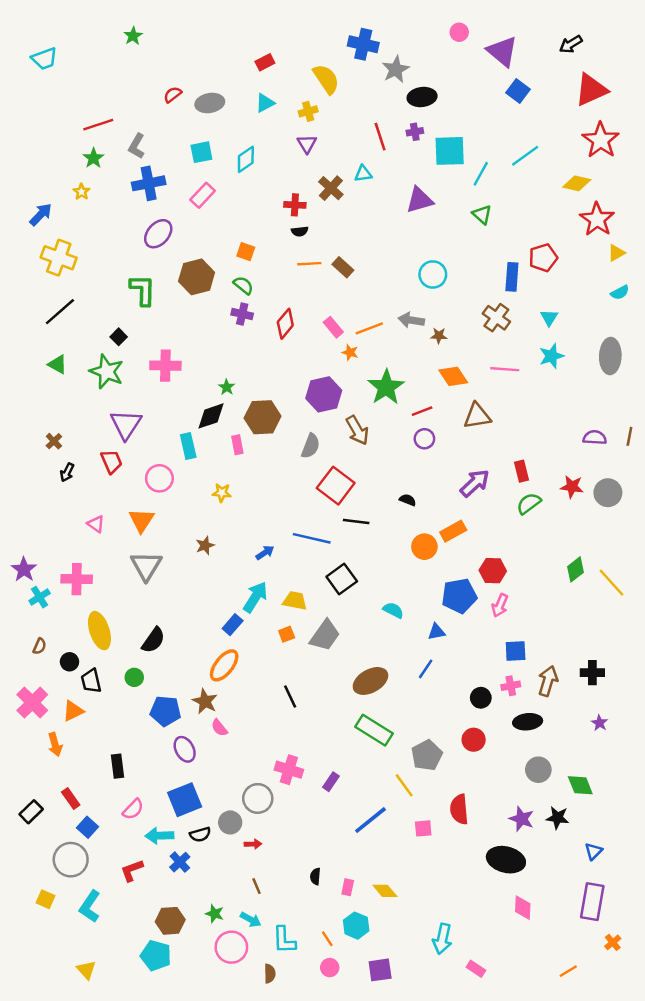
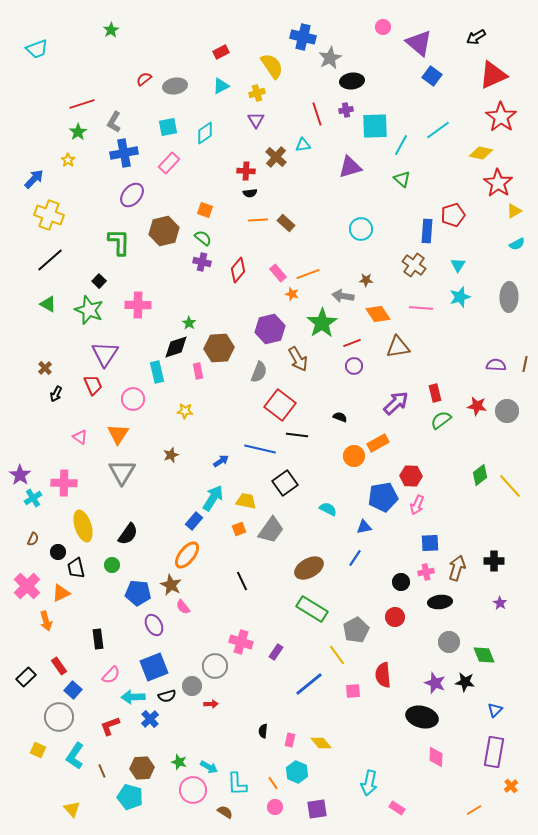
gray arrow: (411, 320) -> (343, 296), moved
brown line: (257, 886) -> (102, 771), moved
brown semicircle: (270, 974) -> (225, 812), turned -56

